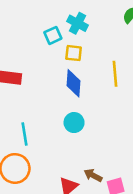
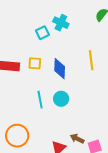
yellow square: (74, 53) -> (35, 63), moved
cyan line: (25, 134) -> (40, 100), moved

